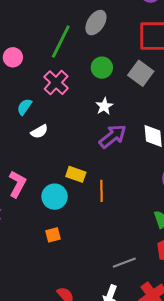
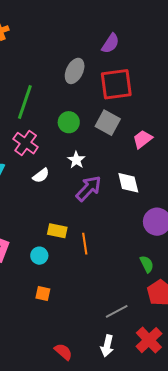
gray ellipse: (96, 23) -> (75, 71), moved
white semicircle: (39, 132) -> (41, 175), moved
cyan circle: (55, 197) -> (39, 256), size x0.7
orange square: (53, 235) -> (43, 293), turned 35

